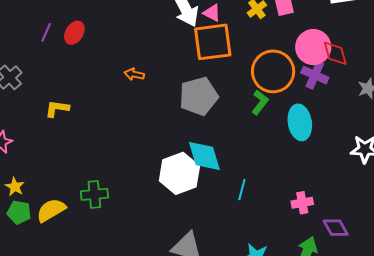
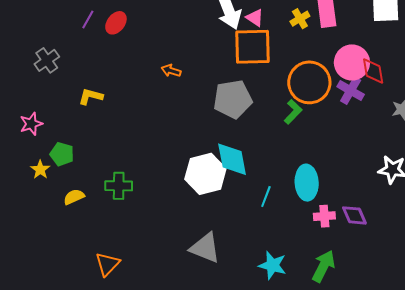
cyan ellipse: (300, 122) -> (307, 183), moved
yellow semicircle: (51, 210) -> (74, 197), size x0.7
green pentagon: (19, 212) -> (62, 154), moved
purple diamond: (336, 228) -> (354, 215), moved

